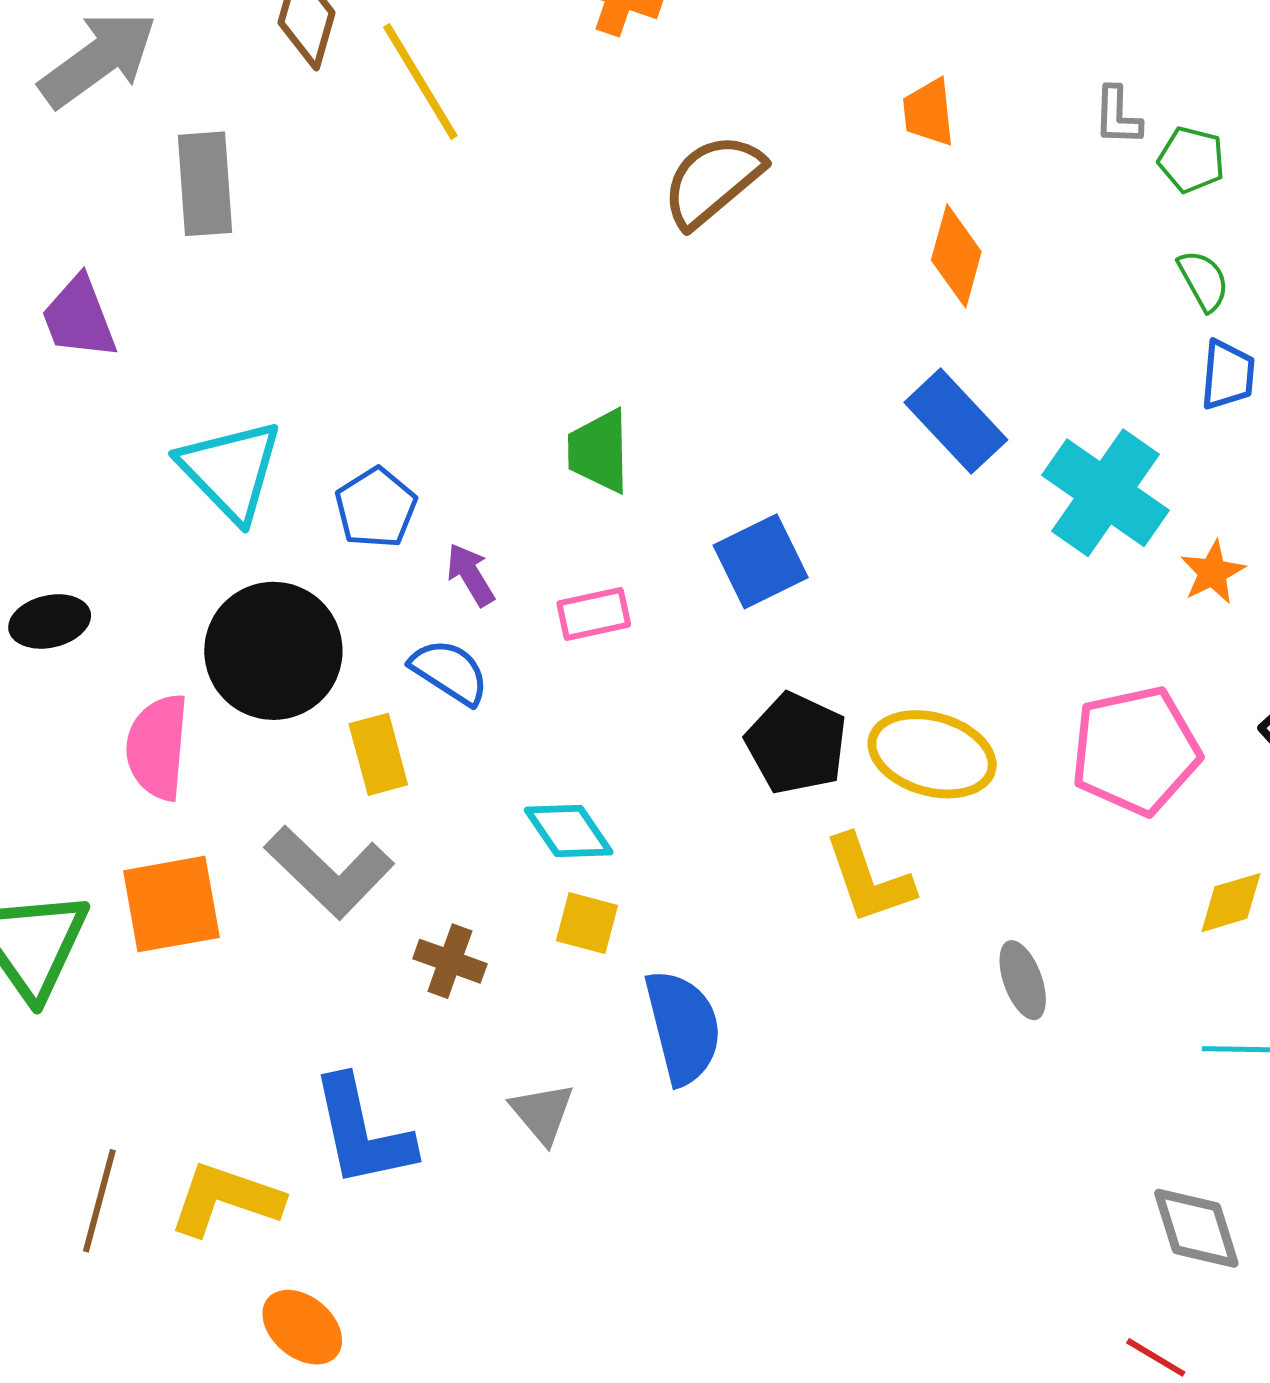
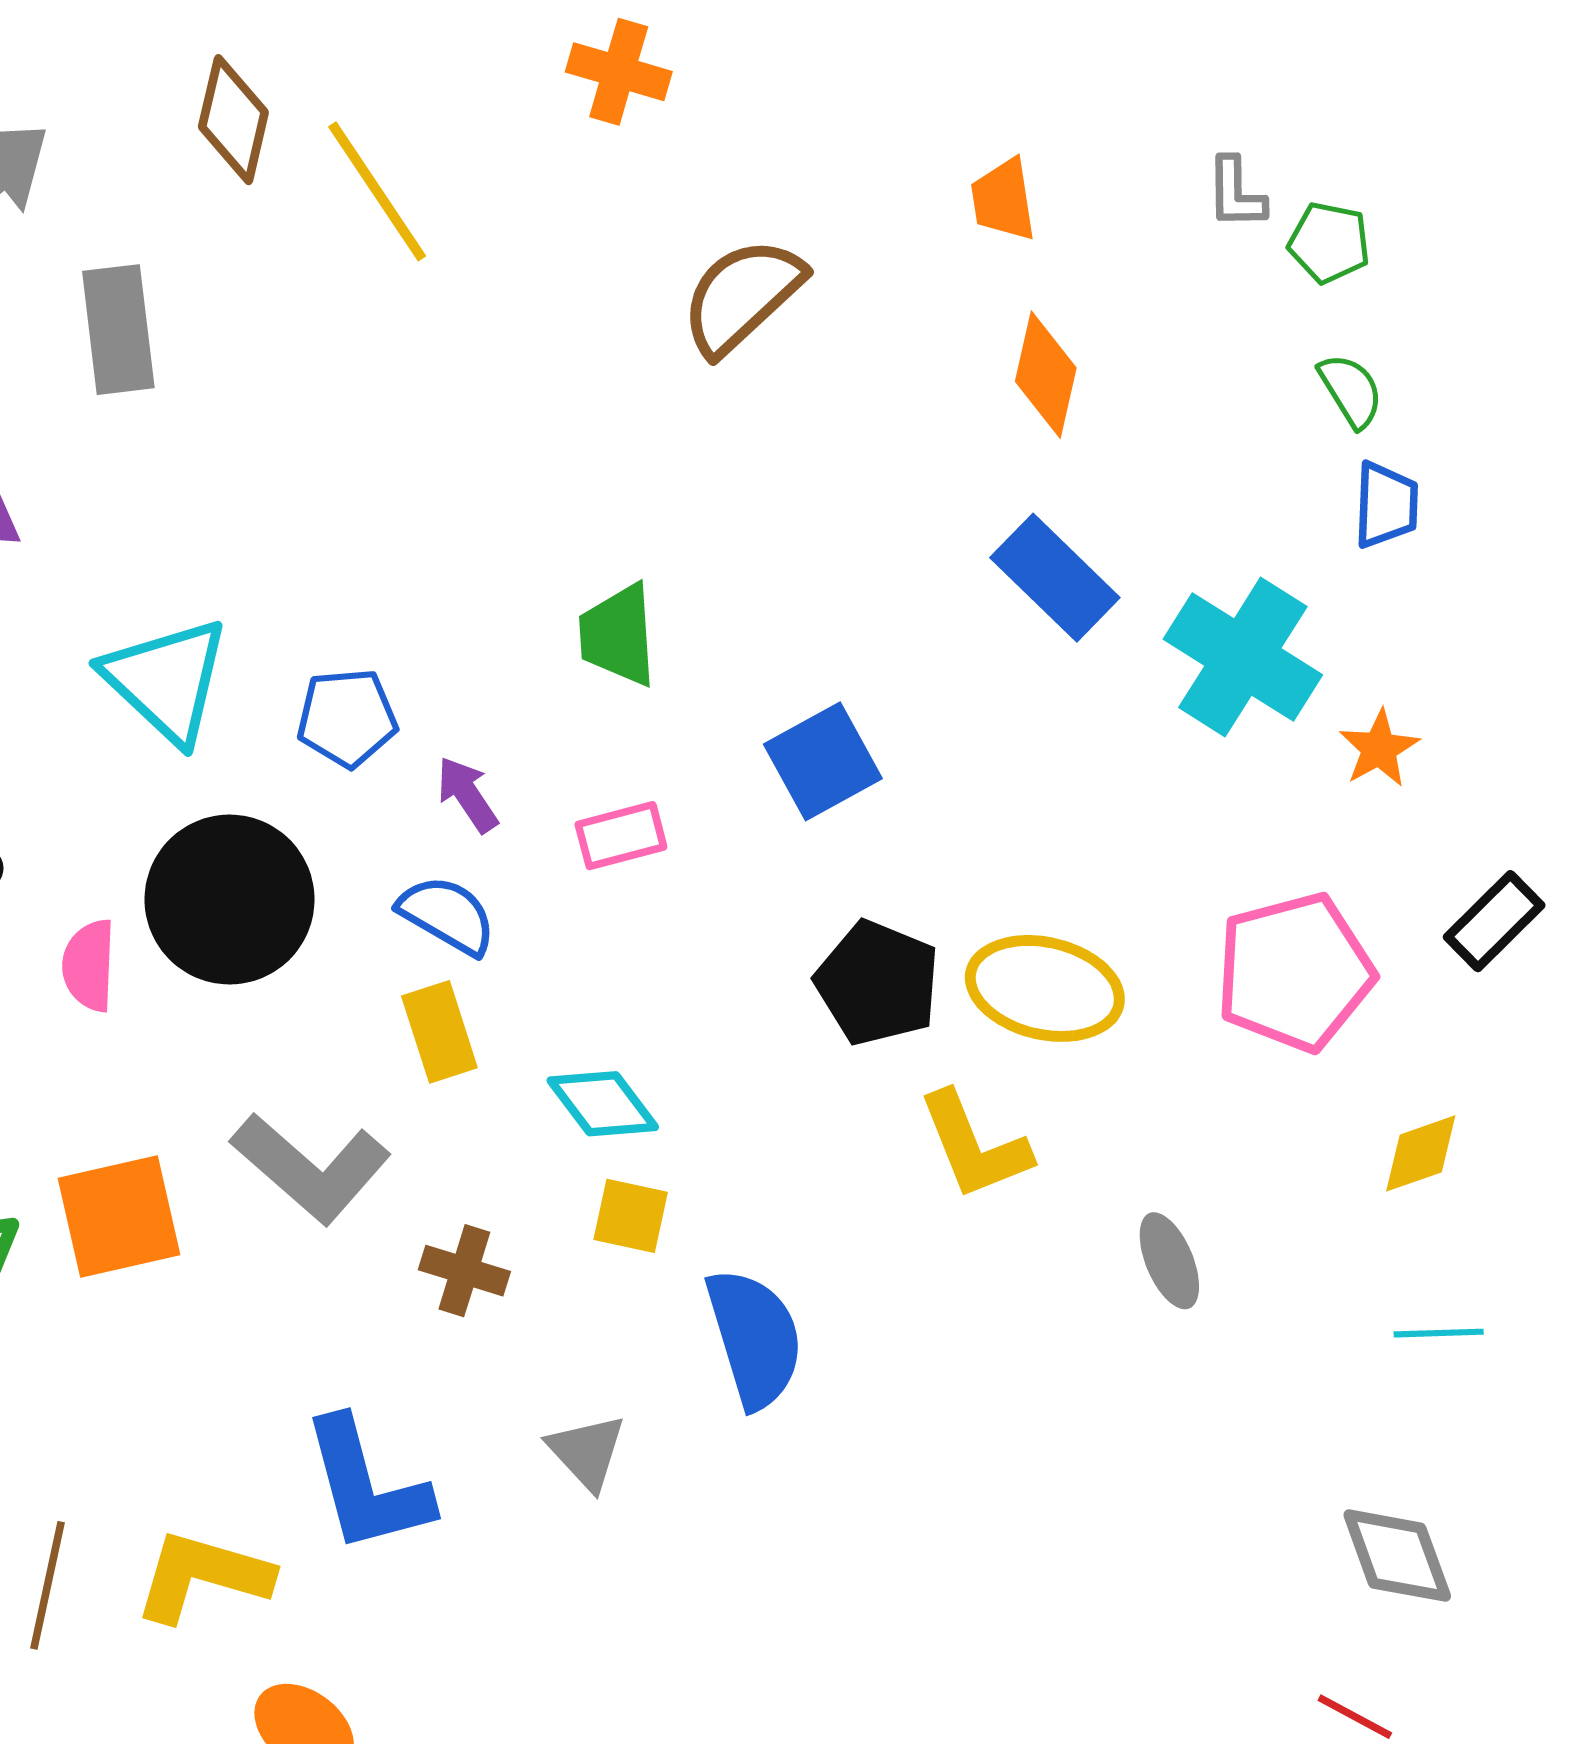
blue pentagon: (376, 508) -> (347, 718), turned 30
pink semicircle: (157, 747) -> (89, 965), moved, size x0.7
yellow rectangle: (378, 754) -> (439, 1032), moved

